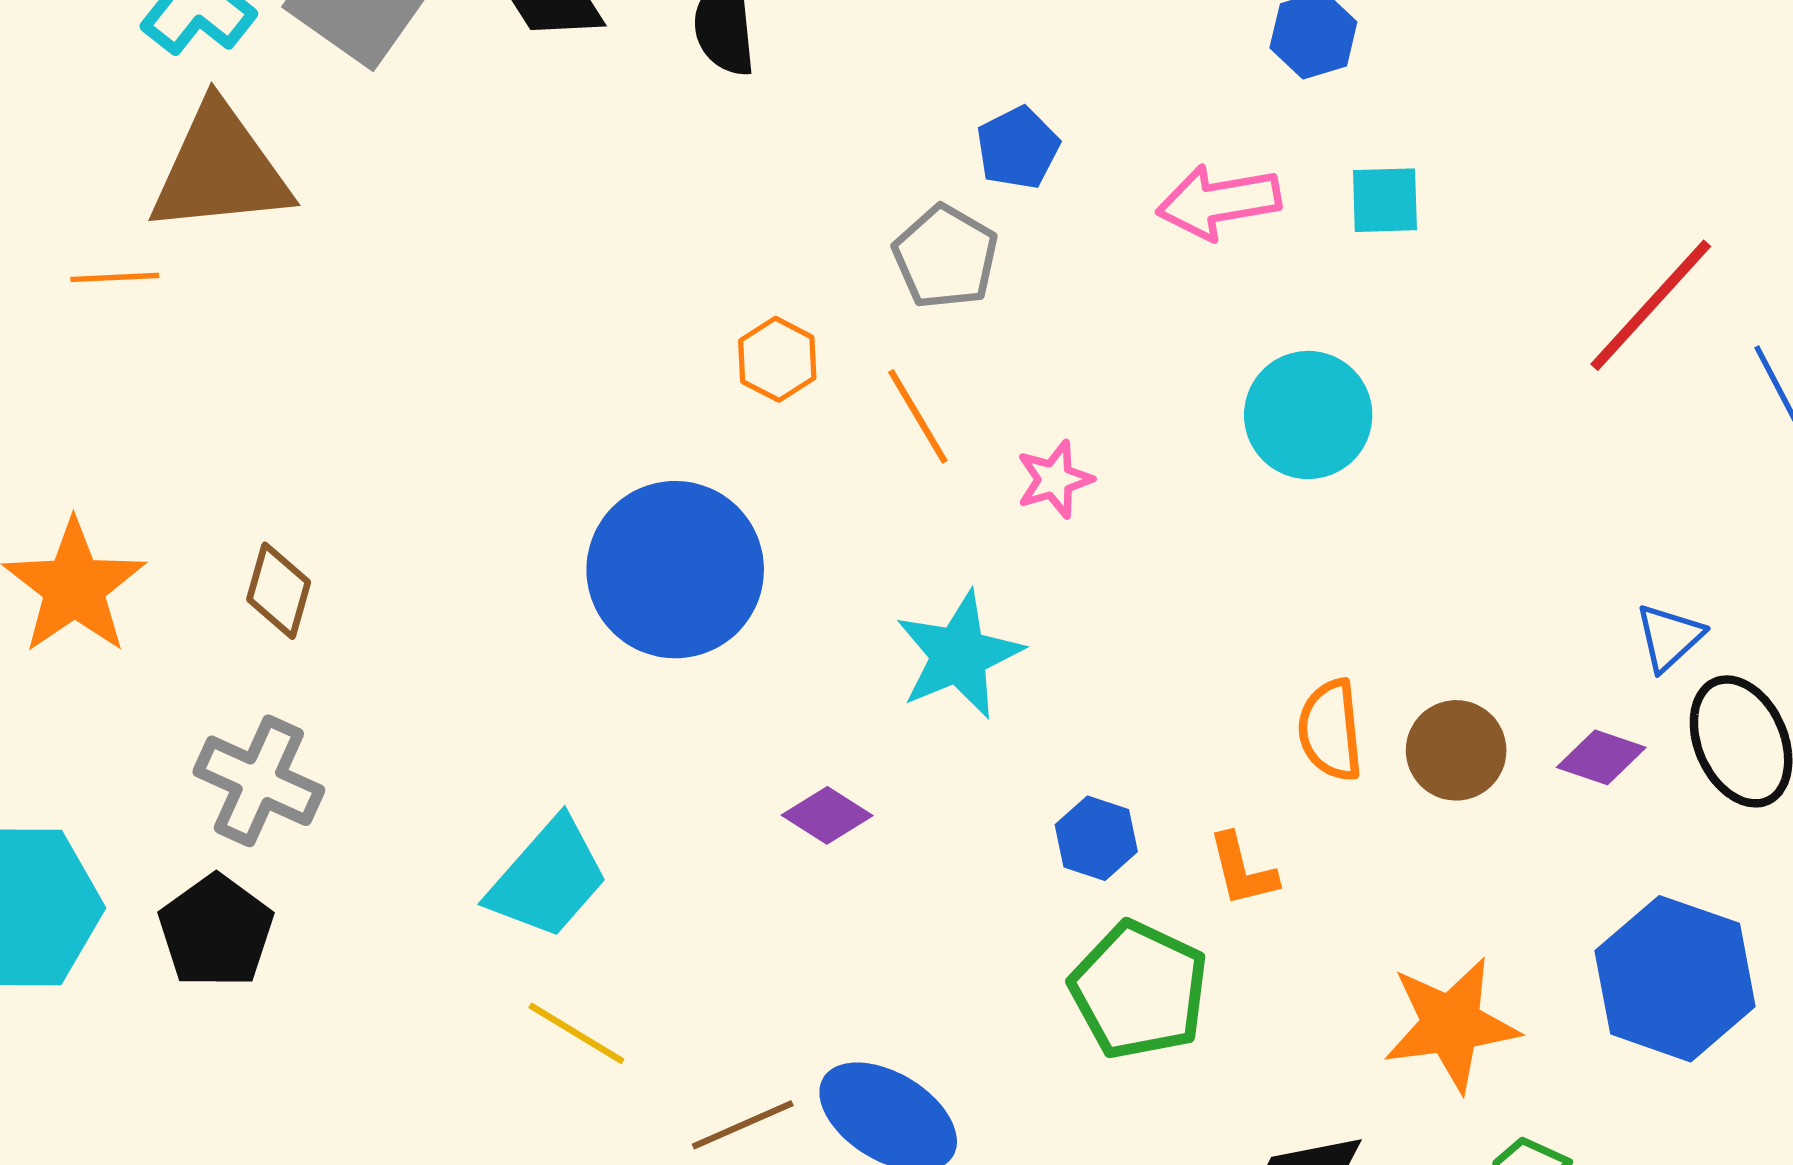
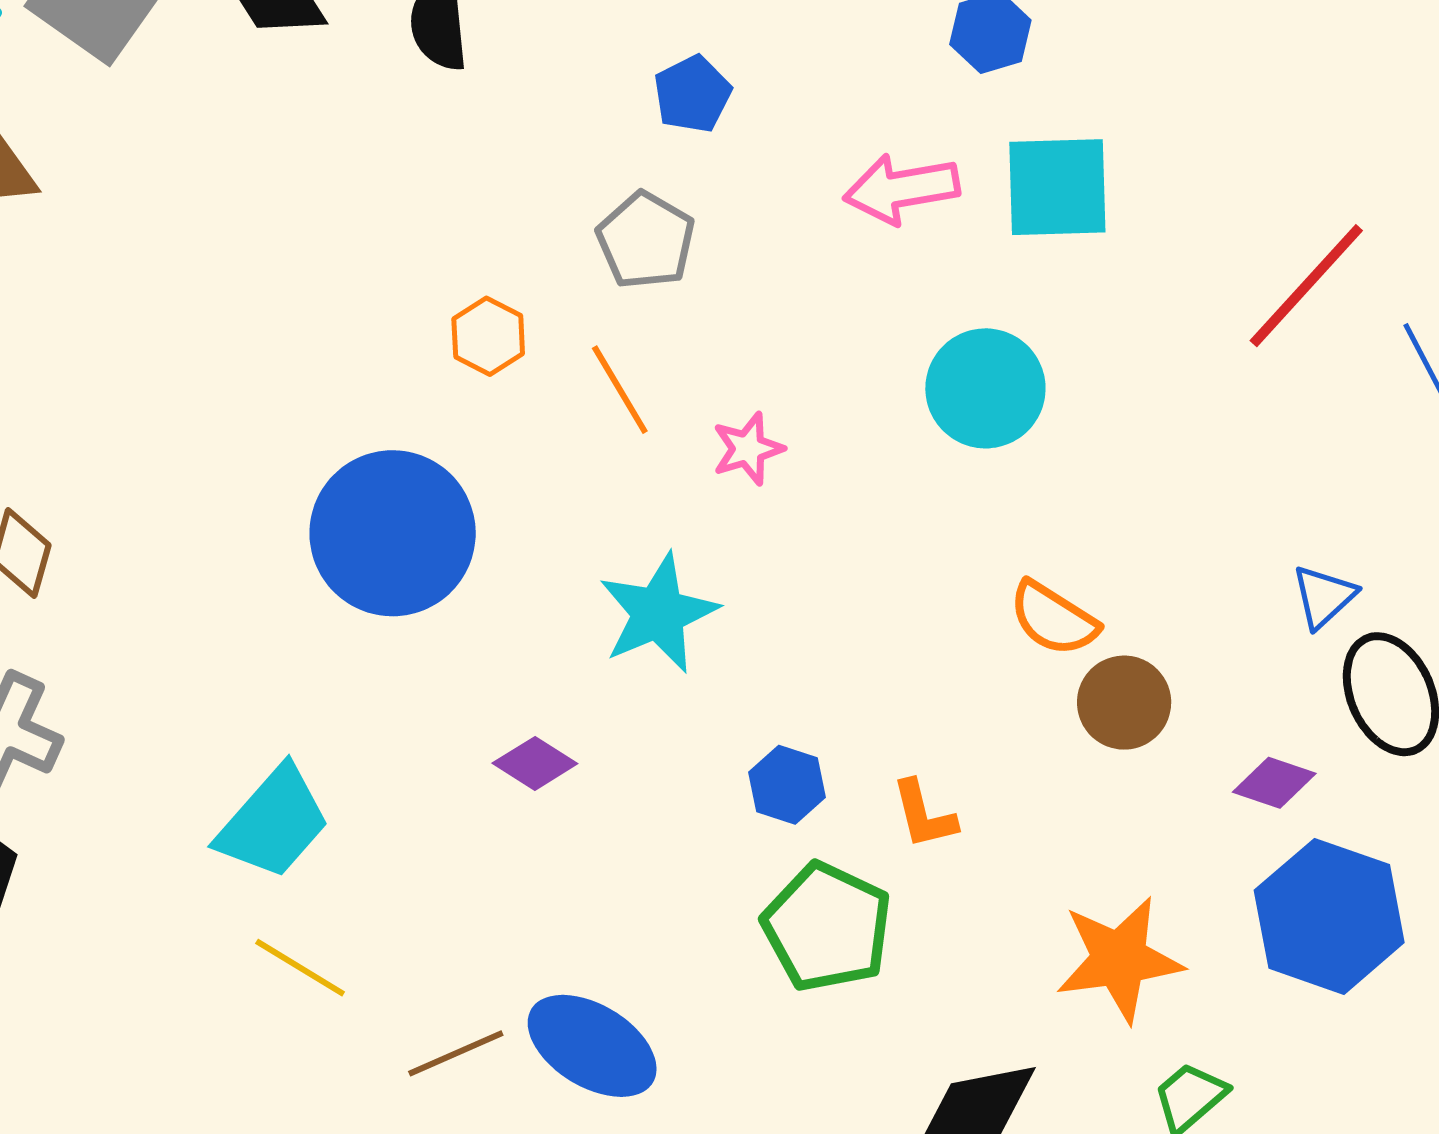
blue pentagon: (1018, 148) -> (692, 94), moved
cyan square: (1385, 200) -> (1057, 187), size x1.6
orange semicircle: (1330, 730) -> (1054, 619), moved, turned -52
purple diamond: (1601, 757) -> (1274, 783), moved

